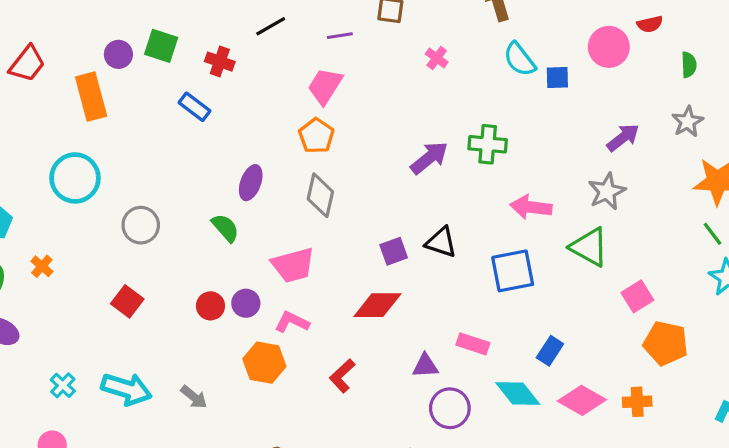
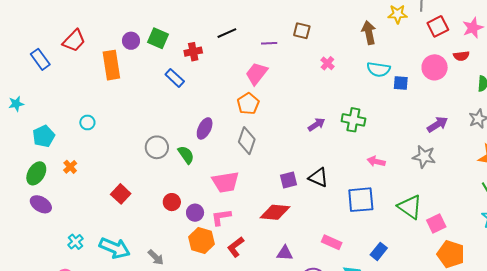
cyan semicircle: (520, 59) -> (379, 69), turned -50
red cross: (220, 62) -> (193, 52), turned -36
purple arrow: (429, 158) -> (316, 124), size x0.7
cyan circle: (75, 178) -> (87, 122), moved, size x0.5
gray star: (607, 191) -> (424, 157), turned 30
pink arrow: (531, 207) -> (376, 161), size x0.7
gray circle: (141, 225) -> (157, 147), moved
green triangle: (589, 247) -> (410, 207), moved
purple circle: (246, 303) -> (195, 213), moved
pink L-shape: (292, 322) -> (221, 217), turned -40
purple triangle: (425, 366) -> (285, 253), moved
red L-shape: (342, 376) -> (236, 247), moved

